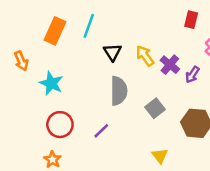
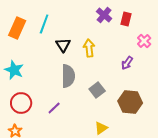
yellow arrow: (145, 56) -> (89, 48), turned 30
purple cross: (170, 65) -> (104, 15), moved
yellow triangle: (160, 156) -> (101, 128), turned 32

